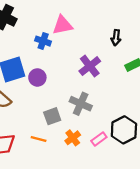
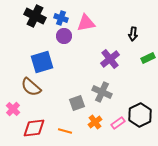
blue cross: (43, 41) -> (61, 18), moved
purple circle: (37, 77) -> (64, 36), moved
orange line: (39, 139) -> (65, 131), moved

